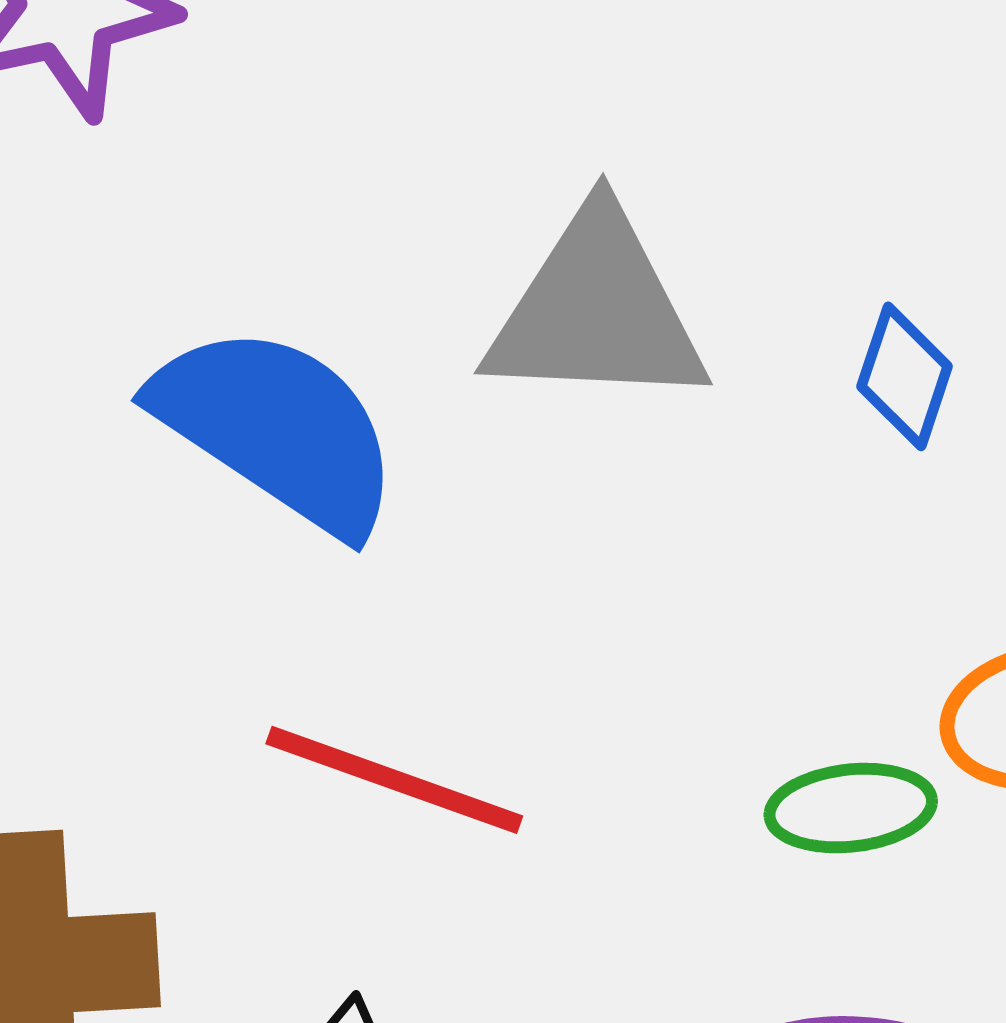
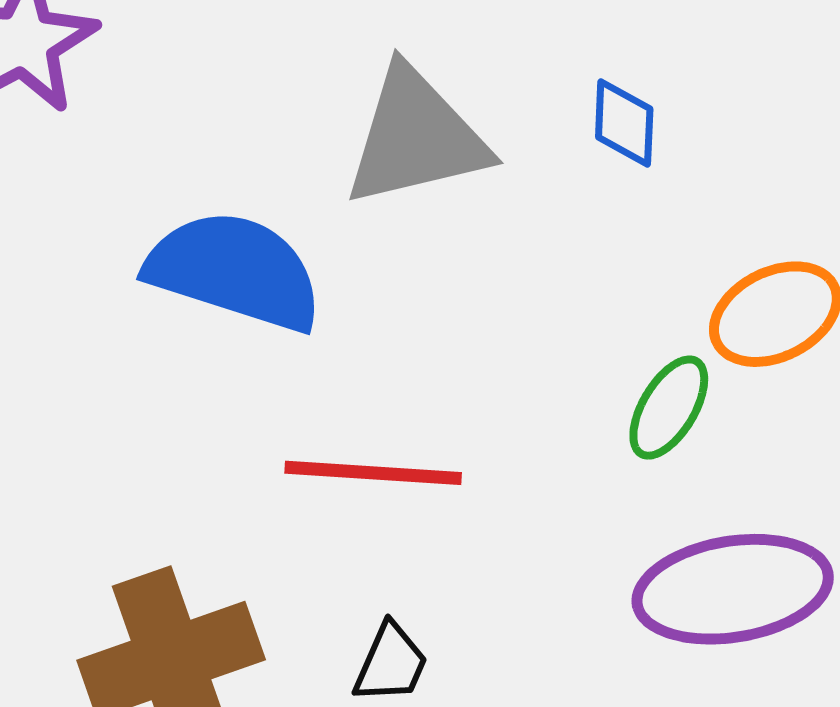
green ellipse: (851, 808) -> (669, 408), turned -37

